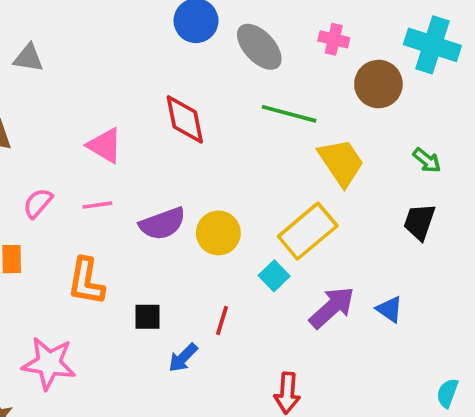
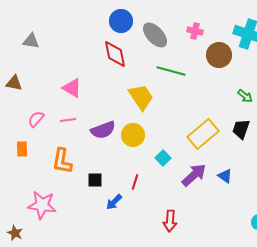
red diamond: (185, 119) -> (115, 54), moved
yellow trapezoid: (341, 162) -> (141, 97), moved
yellow rectangle: (308, 231) -> (203, 134), moved

